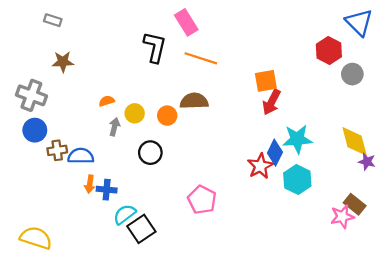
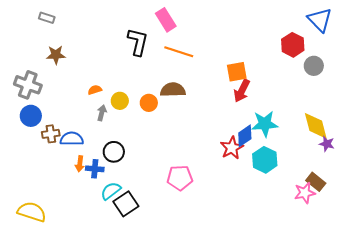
black circle: (150, 153) -> (114, 152), moved
blue diamond: (275, 153) -> (245, 136), turned 30
pink pentagon: (202, 200) -> (180, 178), turned -30

